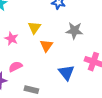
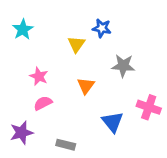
yellow triangle: (34, 28) -> (76, 44), moved
pink semicircle: (15, 67) -> (43, 103), moved

